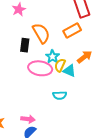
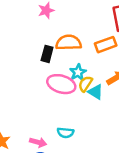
orange semicircle: (41, 33) -> (69, 43), turned -70
cyan semicircle: (60, 95) -> (65, 133), moved

